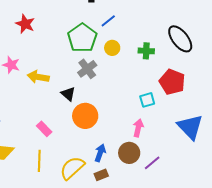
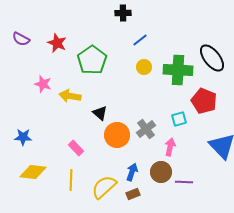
green pentagon: (82, 38) -> (92, 60), moved
green cross: (146, 51) -> (178, 70), size x1.8
gray cross: (87, 69) -> (146, 129), moved
purple line: (152, 163) -> (184, 182), turned 42

